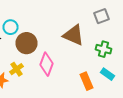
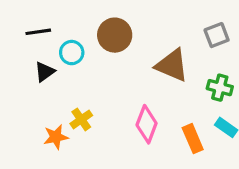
brown circle: (26, 43) -> (115, 35), moved
pink diamond: (46, 64) -> (147, 124), moved

